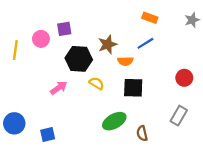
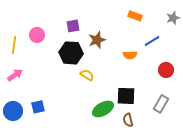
purple square: (64, 29) -> (73, 26), moved
blue line: (145, 43) -> (152, 41), moved
orange semicircle: (125, 61) -> (130, 55), moved
pink arrow: (59, 88) -> (15, 75), moved
black square: (133, 88) -> (126, 96), moved
blue square: (48, 134) -> (38, 107), moved

